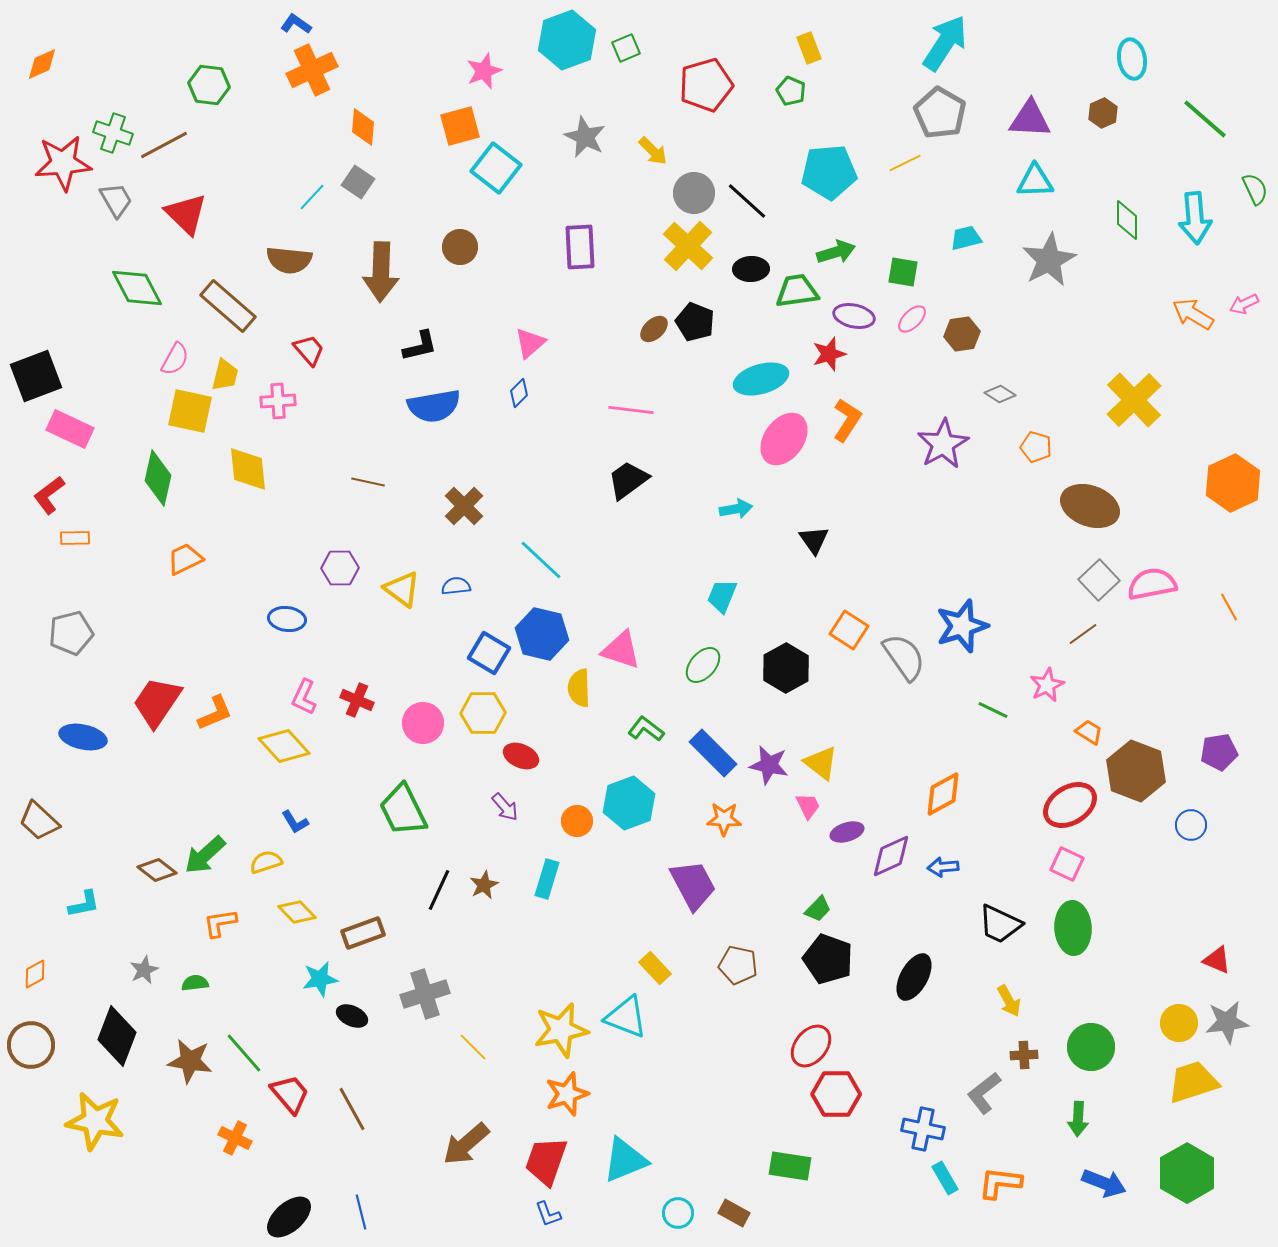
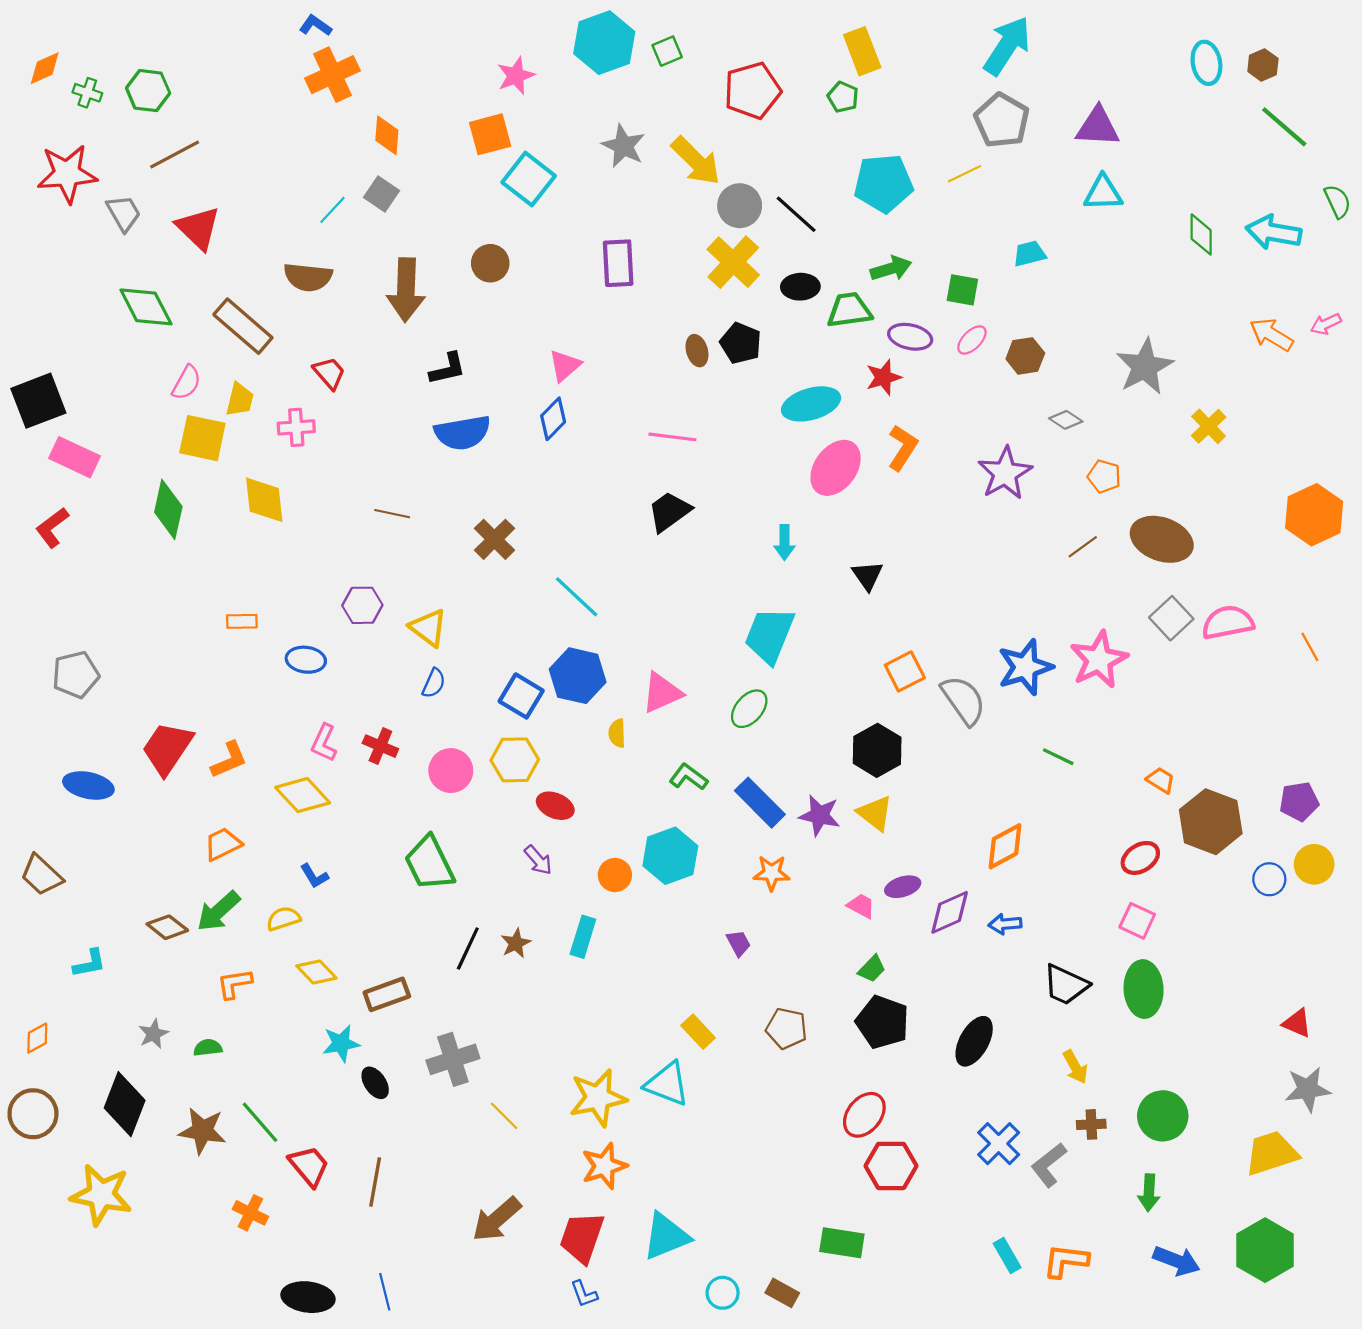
yellow rectangle: (809, 48) -> (862, 51), size x1.4
green hexagon: (209, 85) -> (148, 91), moved
brown hexagon: (1103, 113) -> (1263, 65), moved
green cross: (113, 133) -> (87, 93), moved, size x0.7
yellow arrow: (653, 151) -> (696, 161), size x1.6
cyan arrow: (1195, 218) -> (1274, 232), turned 105
gray star: (1049, 260) -> (1145, 367), moved
brown ellipse: (654, 329) -> (697, 351), turned -64
blue diamond: (519, 393) -> (553, 419), size x1.4
yellow cross: (1134, 400) -> (1209, 426), size x0.6
cyan arrow: (736, 509) -> (784, 542), turned 100
orange rectangle: (75, 538) -> (242, 621), moved
orange trapezoid: (185, 559) -> (223, 844), moved
blue semicircle: (456, 586) -> (434, 683), moved, turned 120
cyan trapezoid: (722, 596) -> (769, 635), size x1.6
orange square: (849, 630) -> (905, 671), turned 30
brown line: (1083, 634) -> (1083, 547), moved
pink triangle: (621, 650) -> (662, 693), turned -42
black hexagon: (786, 668) -> (877, 750), moved
pink star: (1047, 685) -> (1099, 660), moved, size x1.6
yellow semicircle: (579, 688) -> (617, 733), size x0.7
red ellipse: (1070, 805) -> (1140, 858), size x0.7
pink trapezoid: (808, 806) -> (861, 906), moved, turned -36
purple trapezoid: (693, 885) -> (739, 943), size x0.5
black ellipse: (352, 1016) -> (375, 1083), turned 32
yellow circle: (1179, 1023) -> (1314, 864), moved
brown line: (352, 1109) -> (375, 1182), turned 39
blue cross: (923, 1129) -> (999, 1144), moved, turned 33
black ellipse: (289, 1217) -> (308, 1297), turned 48

